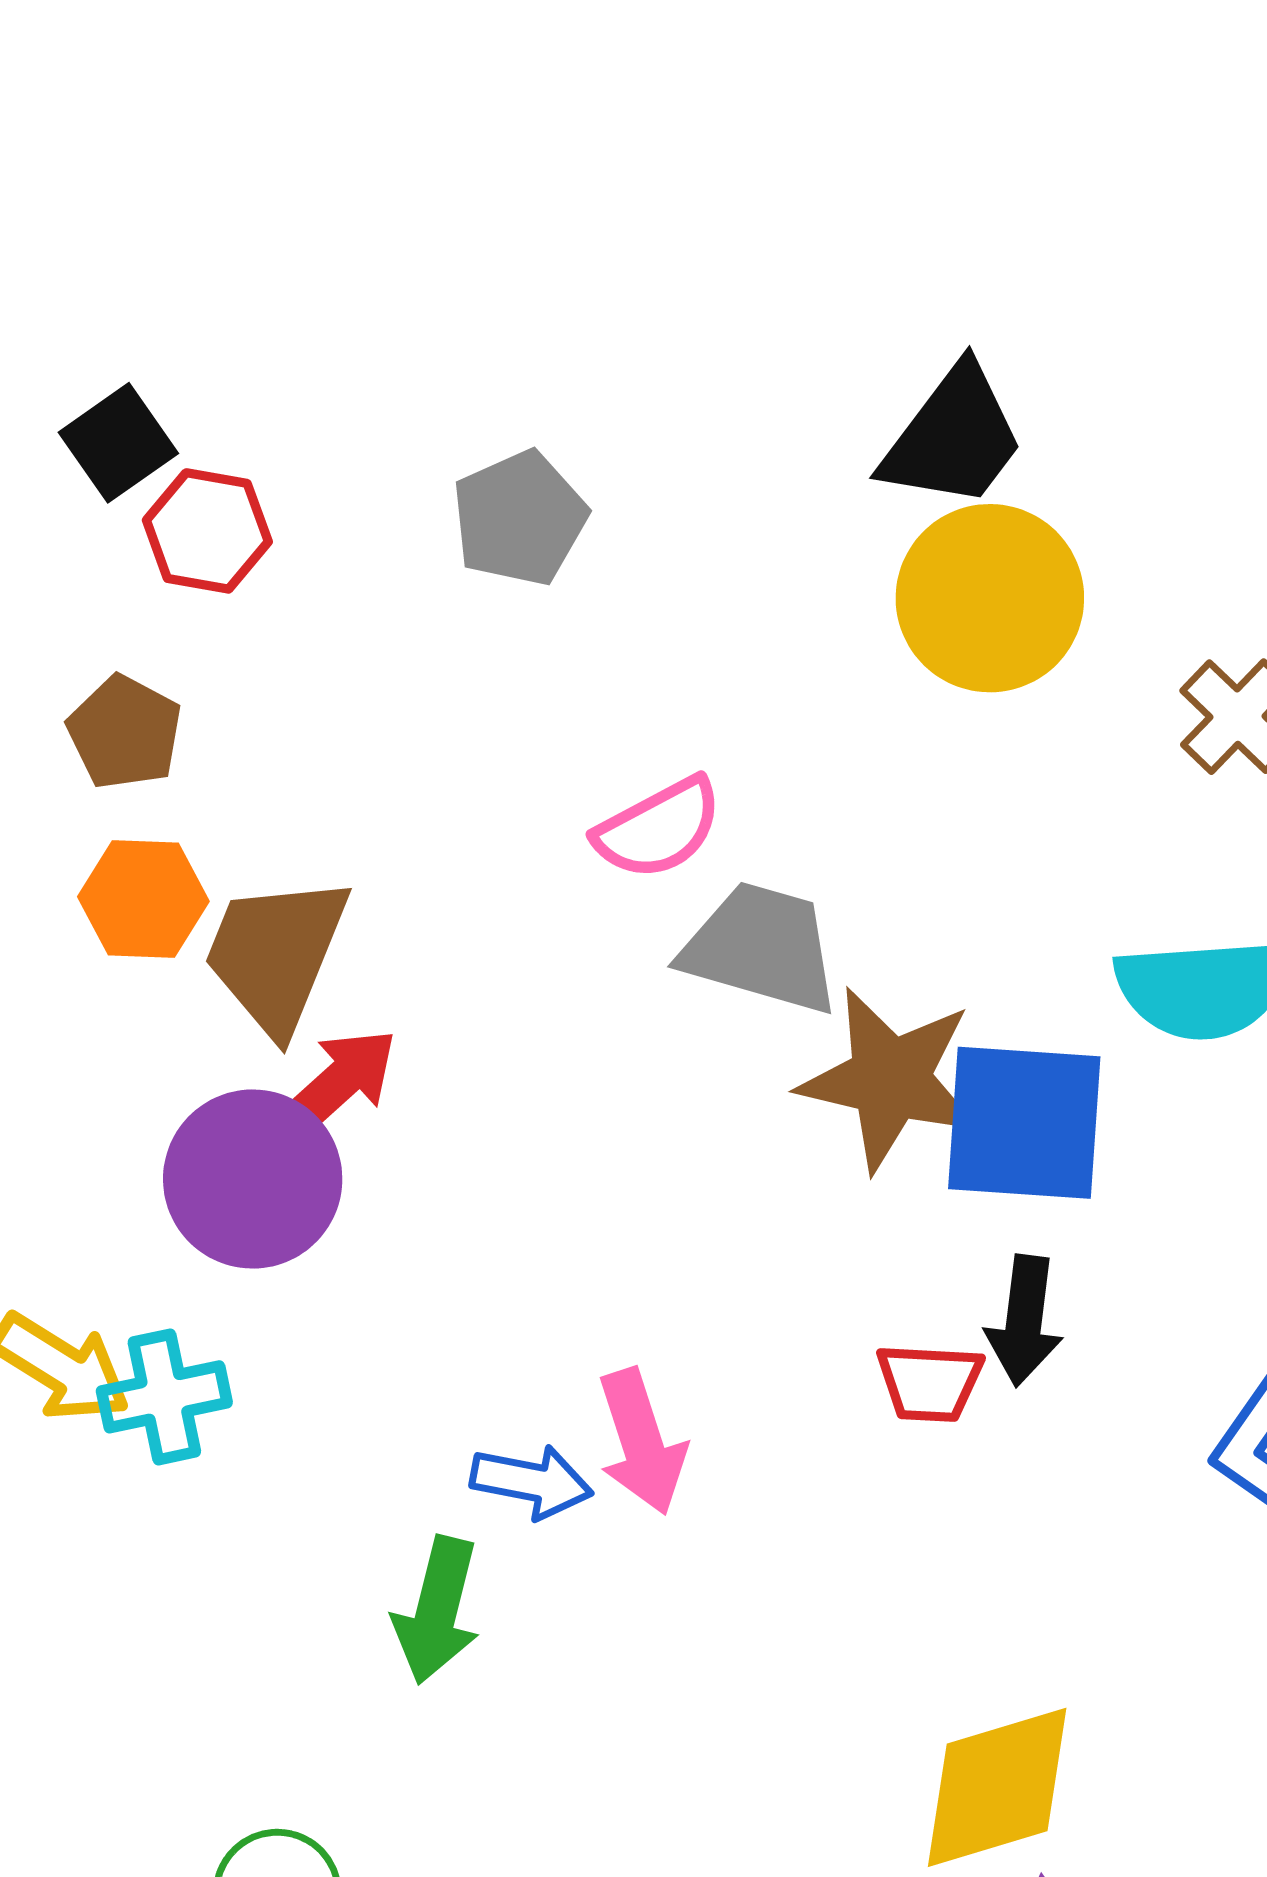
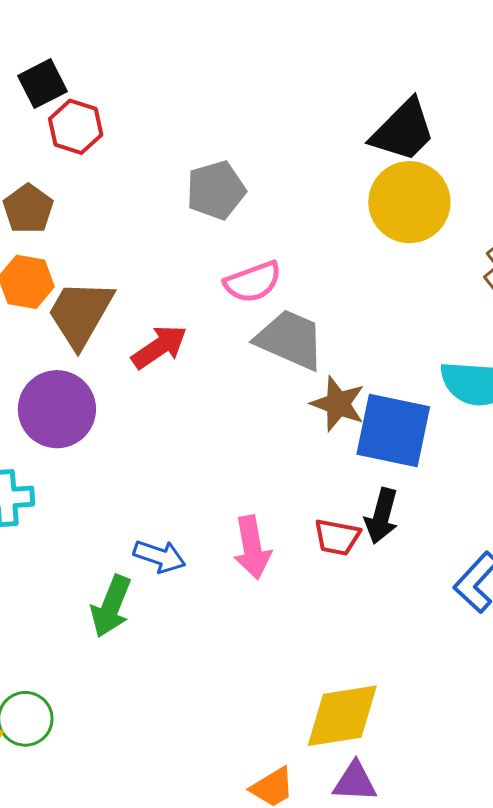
gray pentagon: (519, 518) -> (216, 190), moved
brown star: (890, 1079) -> (338, 404), size x0.7
red arrow: (338, 1083) -> (159, 347), moved
pink arrow: (642, 1442) -> (252, 547), moved

